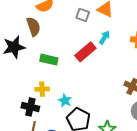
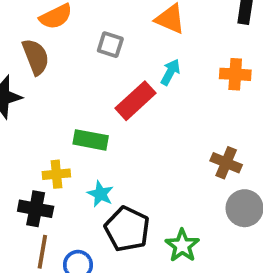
gray square: (83, 15) -> (110, 45), moved
green rectangle: (49, 60) -> (91, 140), moved

